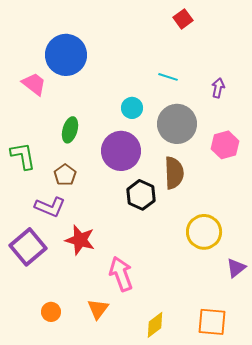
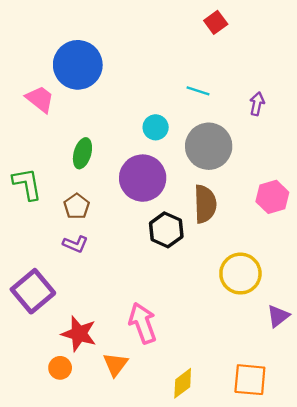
pink hexagon: (225, 145) -> (272, 197), moved
purple L-shape: (50, 207) -> (75, 244), moved, size x0.7
red star: (80, 240) -> (79, 334), moved

